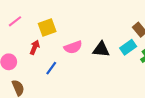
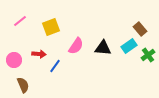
red arrow: (35, 47) -> (39, 54), moved, turned 72
pink semicircle: (73, 47) -> (76, 46), turned -36

